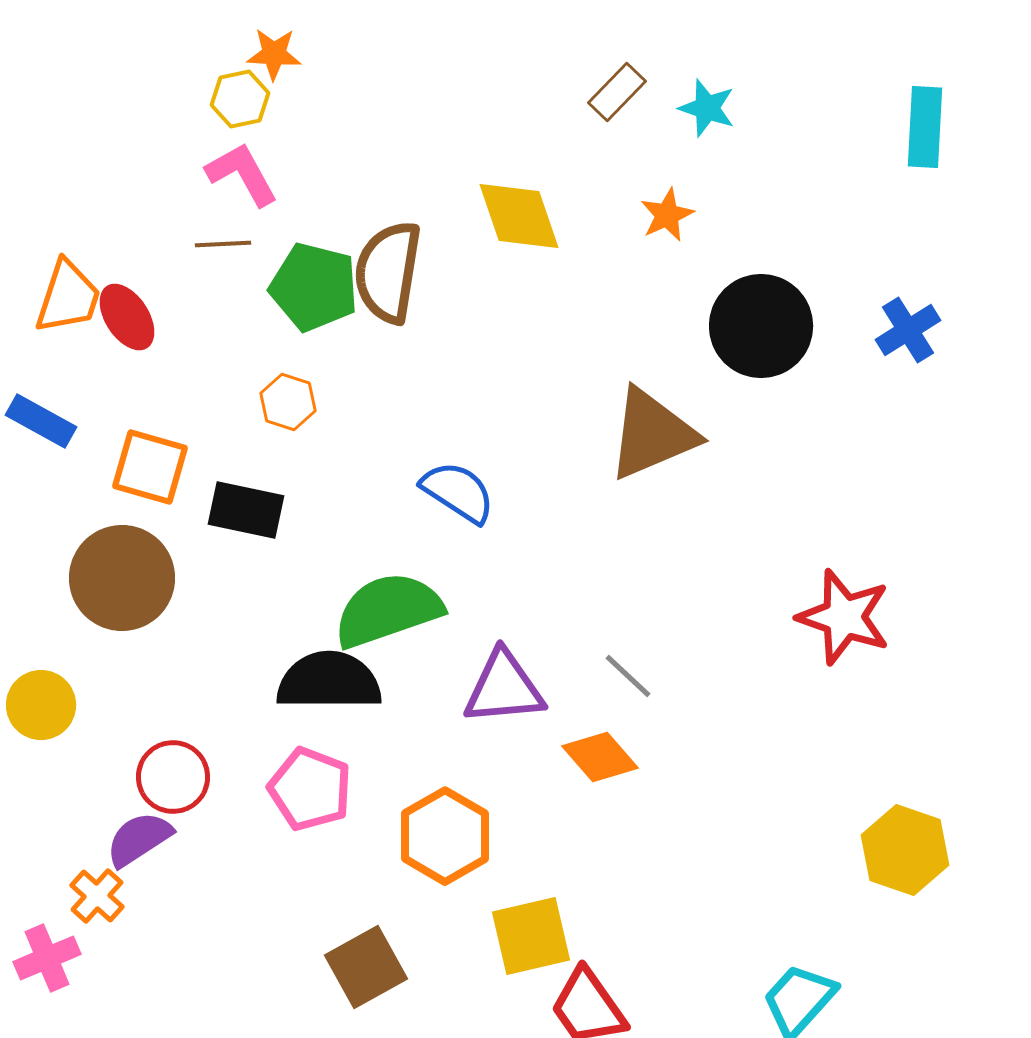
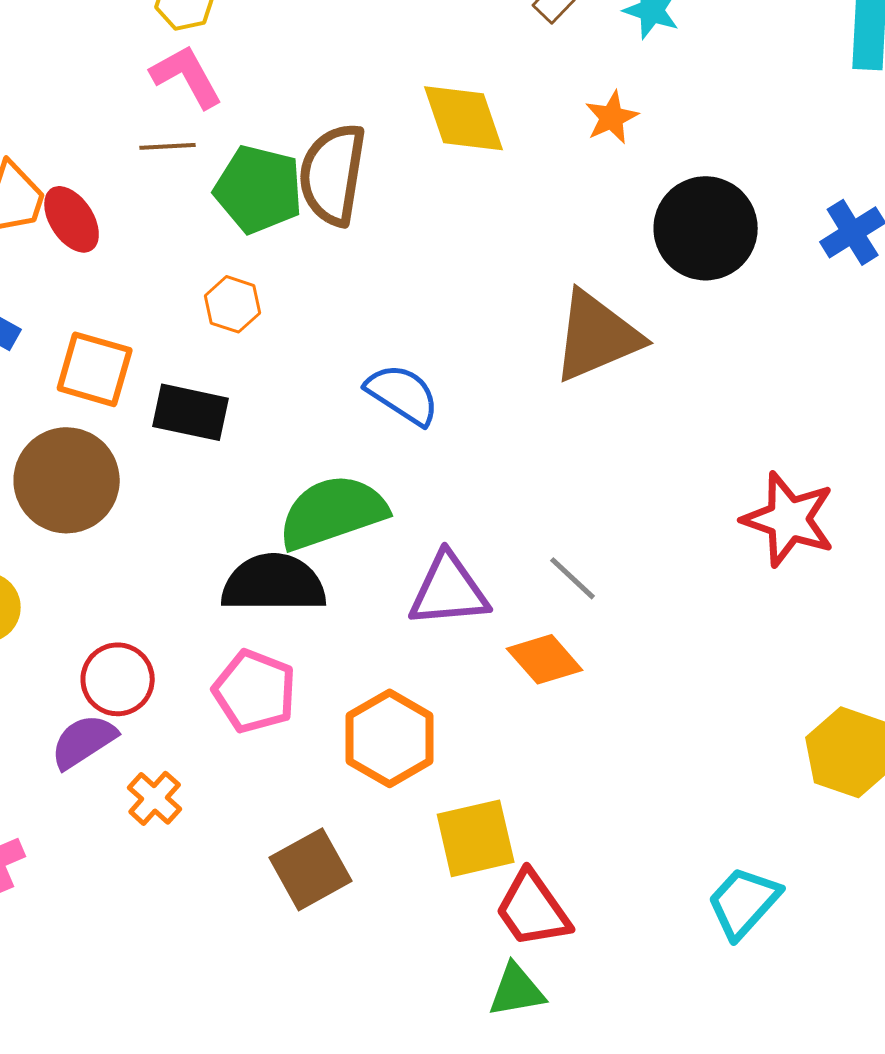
orange cross: (97, 896) -> (155, 798), moved

